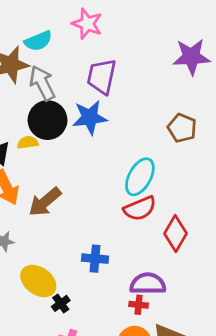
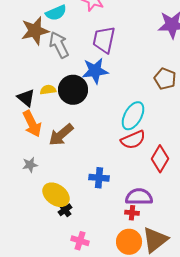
black circle: (48, 120) -> (73, 90), moved
black cross: (61, 303) -> (65, 210), moved

